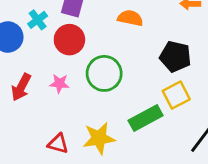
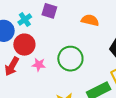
red circle: (69, 40) -> (24, 45), moved

